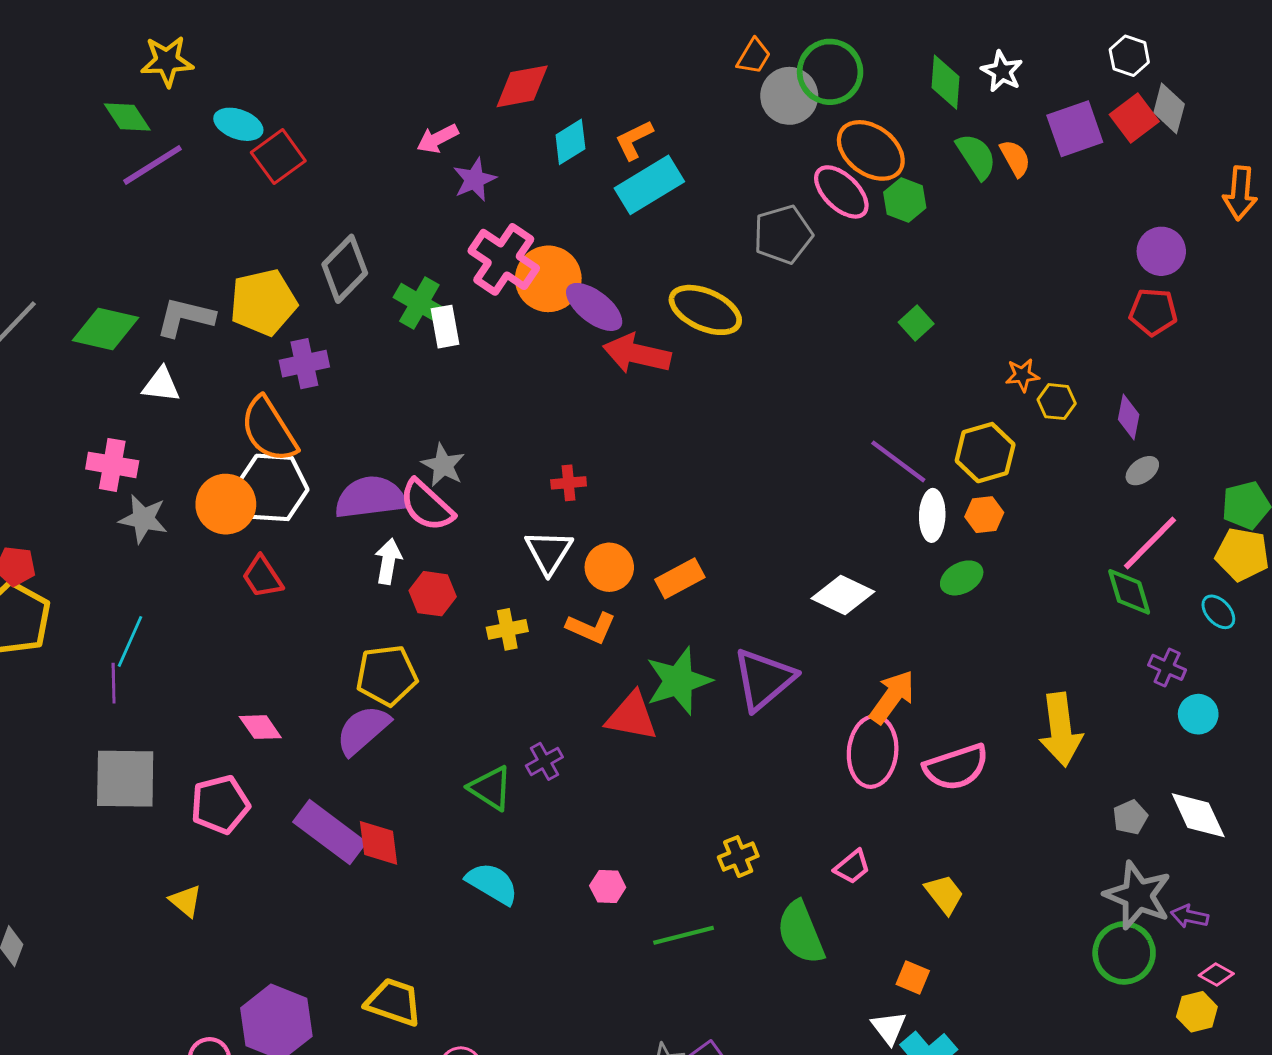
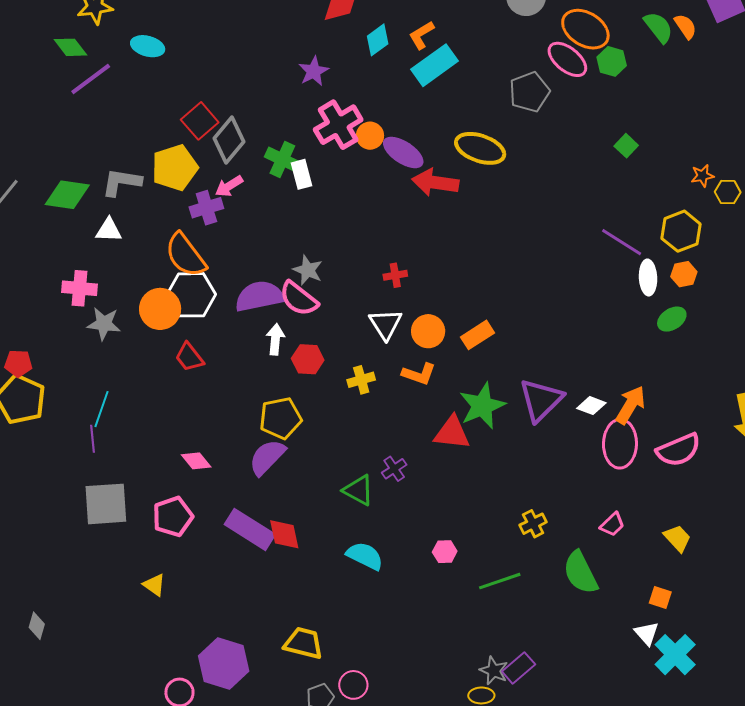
pink arrow: (438, 139) -> (229, 186), moved
red square: (278, 157) -> (200, 121), moved
pink cross: (504, 259) -> (338, 125), turned 30
orange circle: (548, 279) -> (370, 136), size x0.6
white diamond: (843, 595) -> (591, 406), moved, size x0.7

